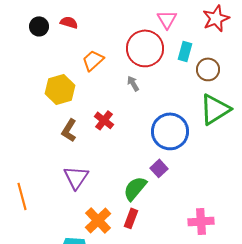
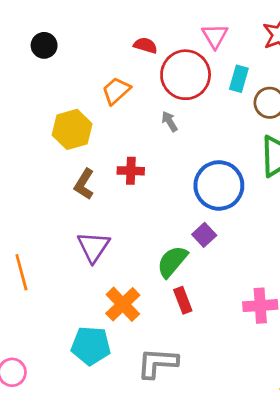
red semicircle: (69, 22) -> (145, 45), moved
red cross: (104, 120) -> (131, 171), turned -36
red rectangle: (131, 218) -> (183, 300), moved, turned -42

